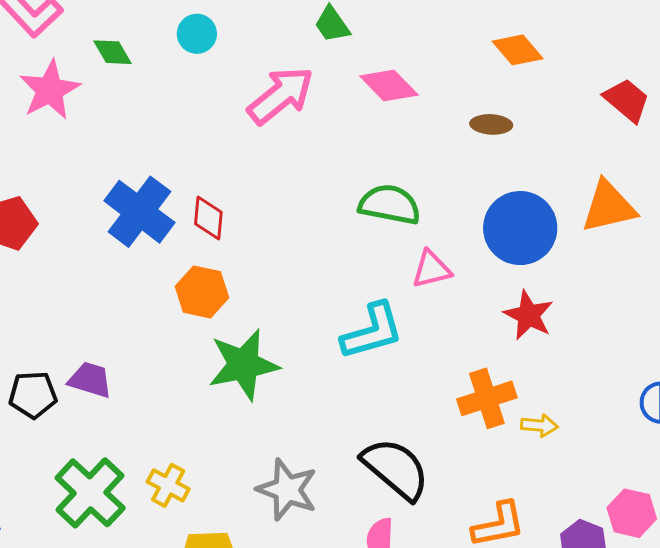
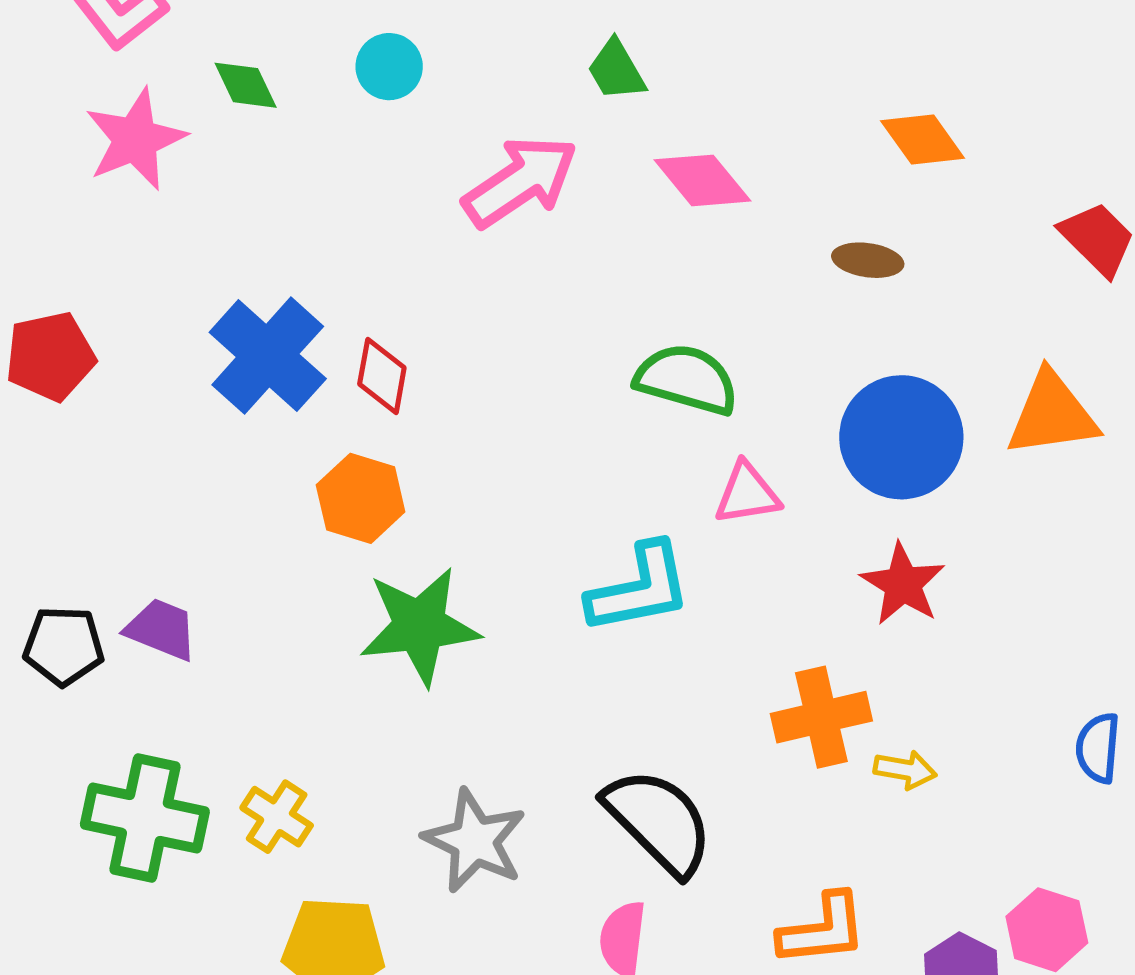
green cross: (90, 493) -> (145, 818), turned -36

